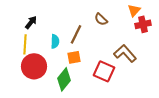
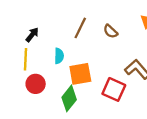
brown line: (76, 34) -> (80, 28), moved
orange square: (74, 57) -> (80, 74), size x1.5
red circle: (34, 66) -> (36, 84), size x0.7

